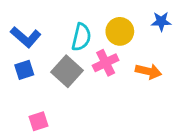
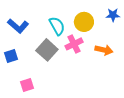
cyan semicircle: (81, 37) -> (57, 26), turned -42
blue square: (24, 70) -> (11, 56), moved

